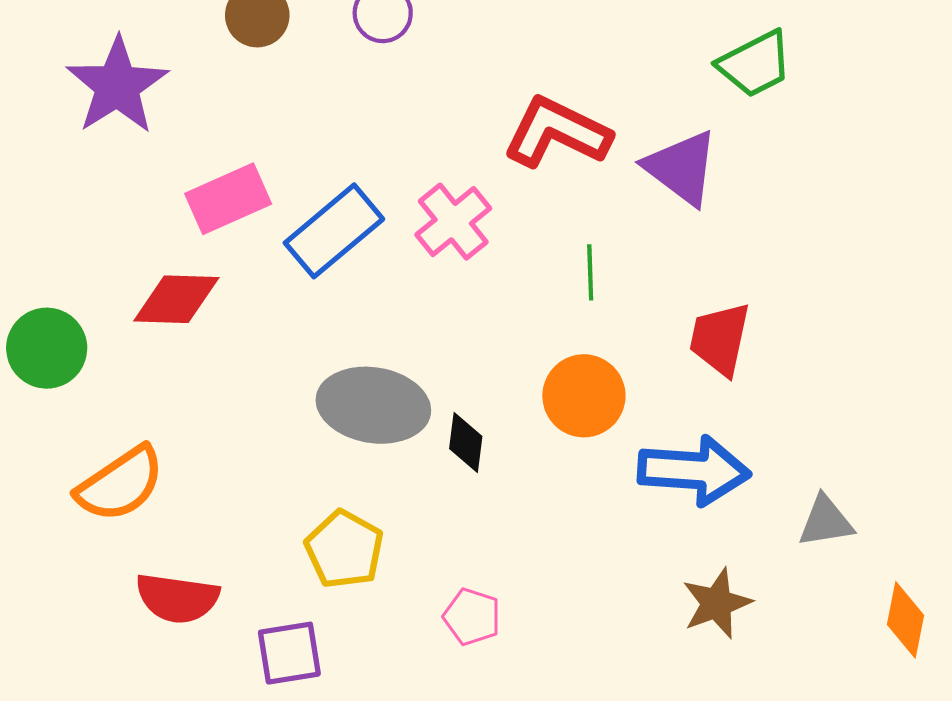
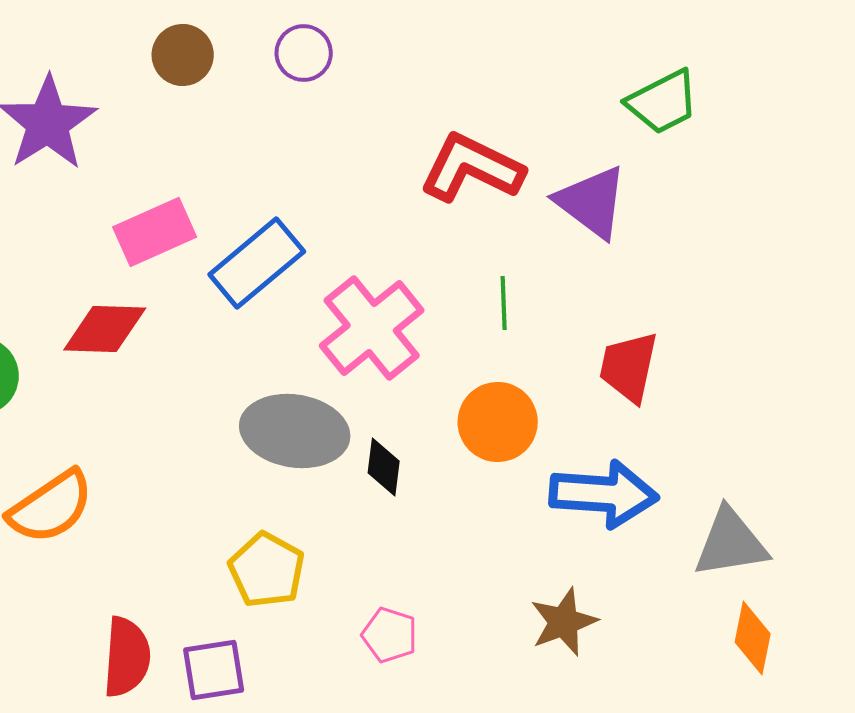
pink cross: (453, 222) -> (372, 328), moved, size x1.4
gray triangle: (826, 521) -> (731, 543), size x1.4
red semicircle: (177, 598) -> (127, 657), moved, turned -94
brown star: (717, 603) -> (564, 622), moved
orange diamond: (905, 620) -> (753, 638), moved

